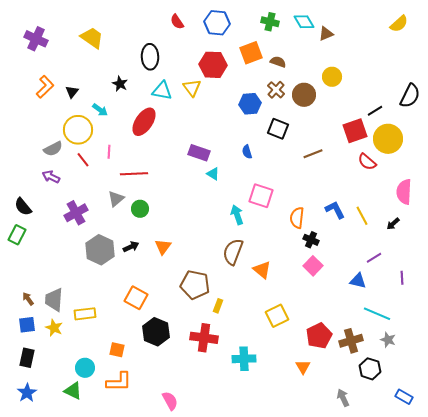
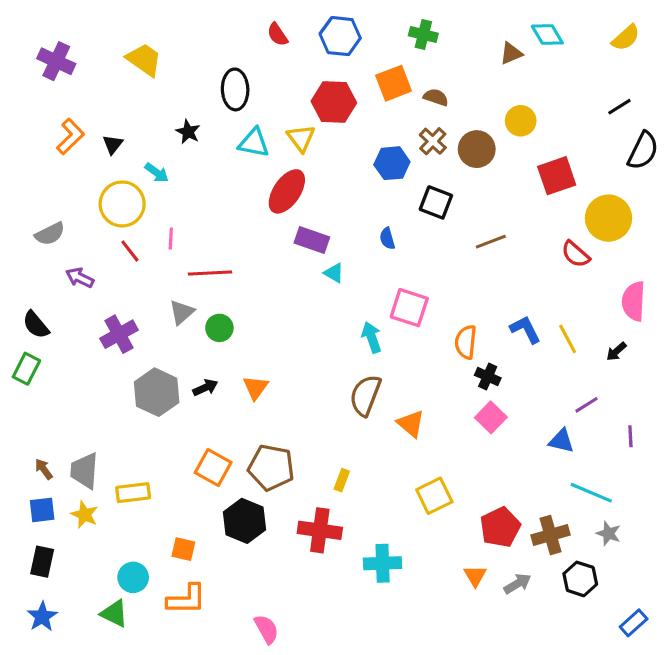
cyan diamond: (304, 22) -> (547, 35), moved
black line: (375, 111) -> (619, 107), moved
red ellipse: (144, 122) -> (287, 191), moved
red square: (355, 131) -> (557, 176), moved
gray semicircle: (53, 149) -> (50, 234), moved
brown pentagon: (195, 285) -> (271, 468), moved
blue rectangle: (404, 397) -> (634, 623), turned -72
gray arrow: (343, 398) -> (517, 584), moved, turned 84

